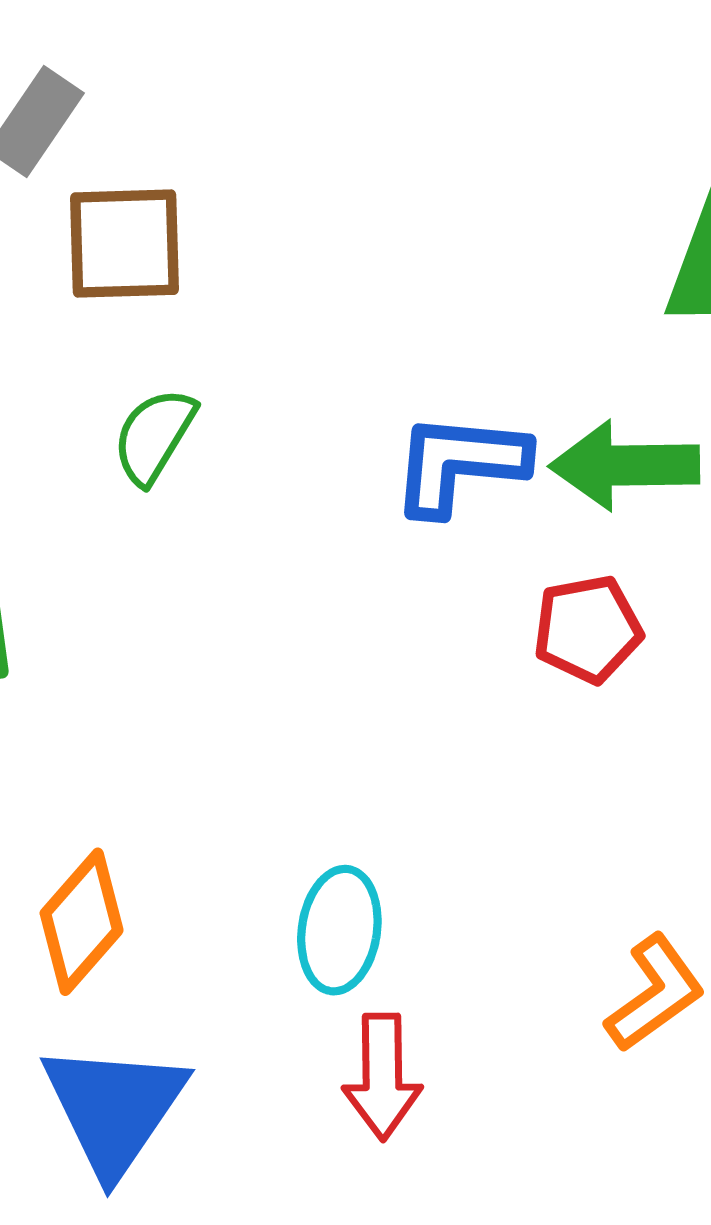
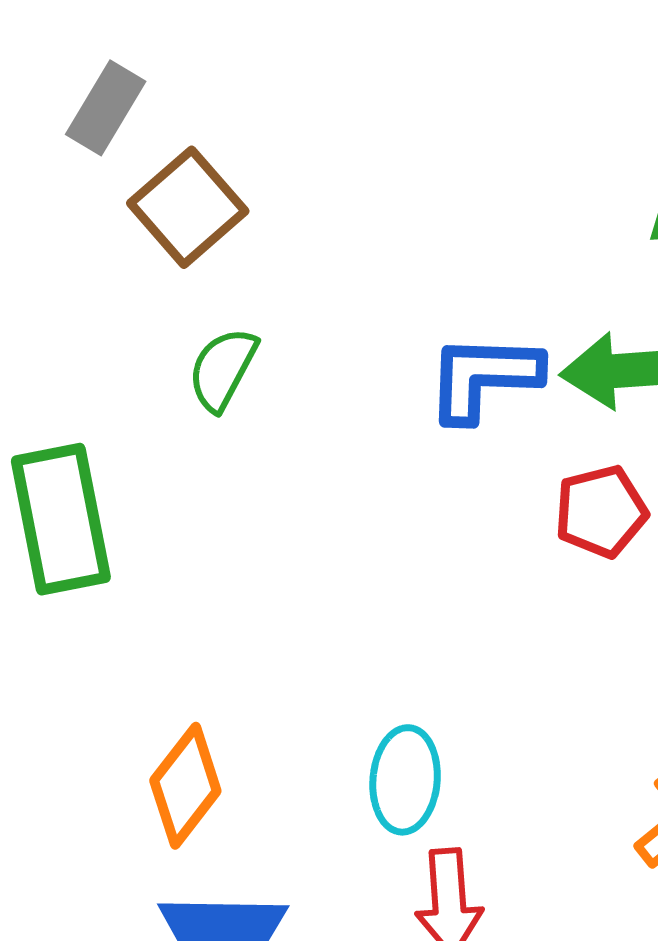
brown square: (125, 244) -> (188, 207), turned -36

